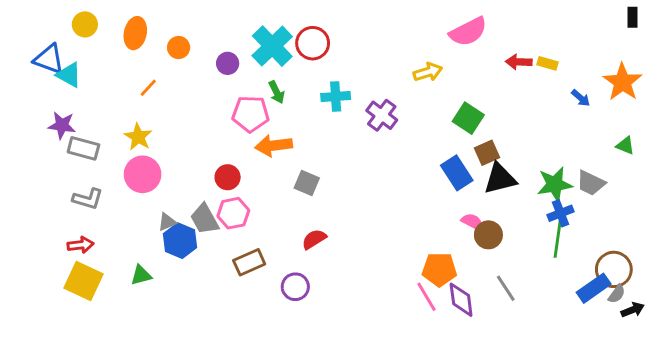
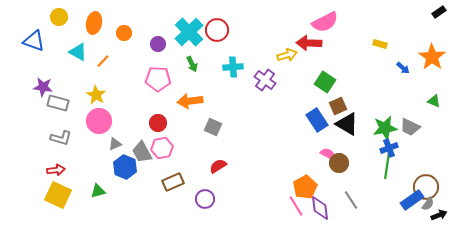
black rectangle: (633, 17) -> (439, 12), turned 56
red arrow: (519, 62) -> (309, 43), moved, size x1.4
yellow arrow: (428, 72) -> (287, 55), moved
cyan triangle: (69, 75) -> (78, 52), moved
pink pentagon: (251, 114) -> (158, 79), moved
black triangle: (500, 179) -> (347, 124), turned 45
gray triangle: (167, 222) -> (115, 144), moved
orange pentagon: (439, 269) -> (305, 187), turned -30

